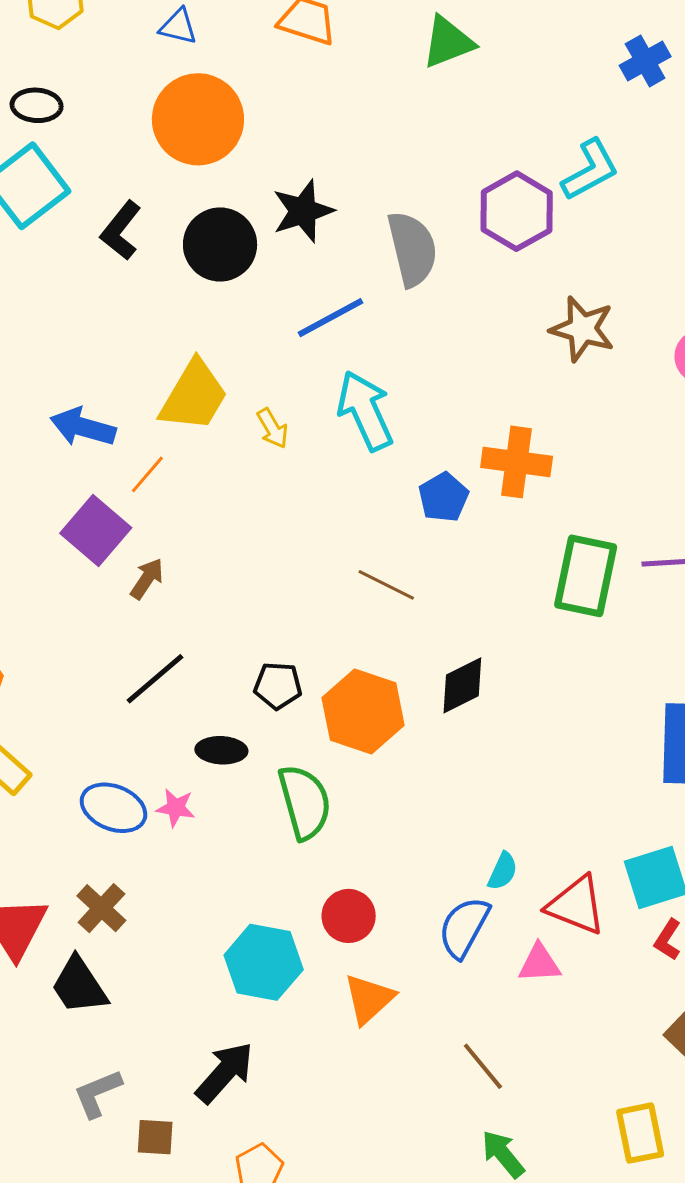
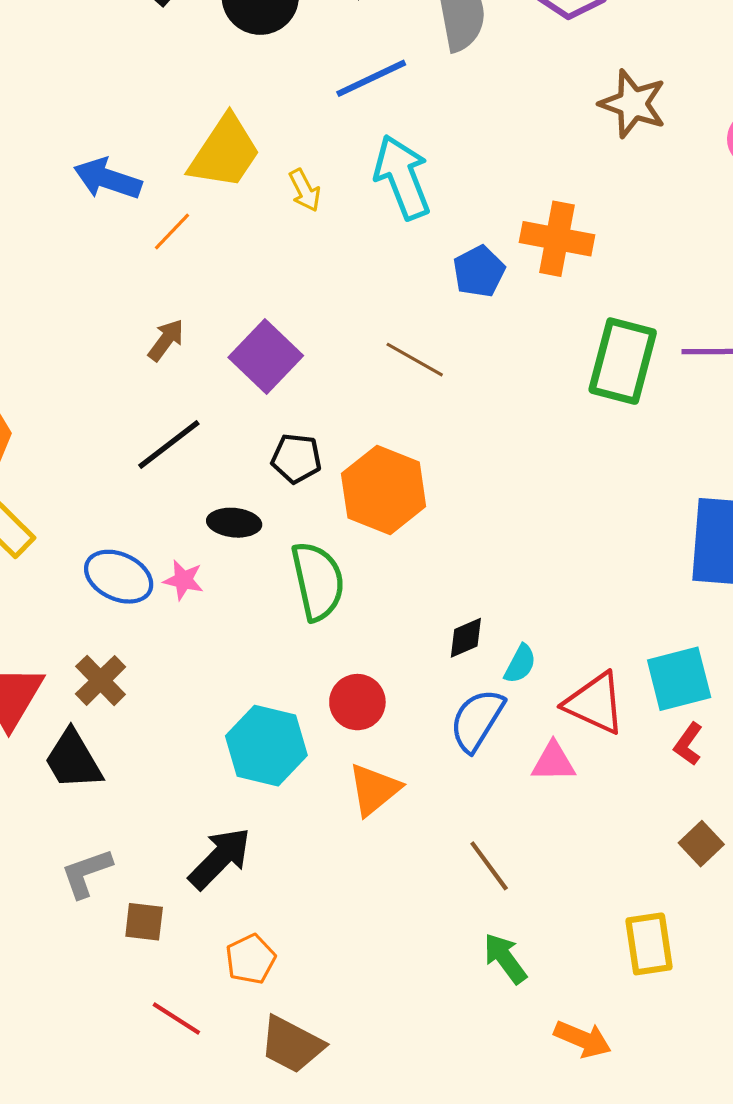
purple square: (96, 530) -> (266, 357), moved
black diamond: (462, 685) -> (466, 638), moved, size x0.7

